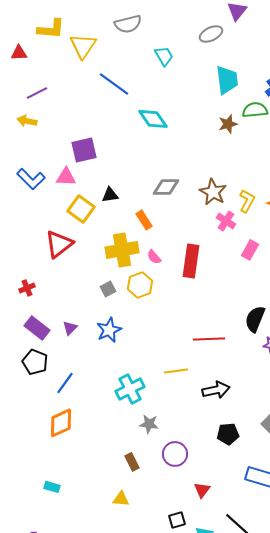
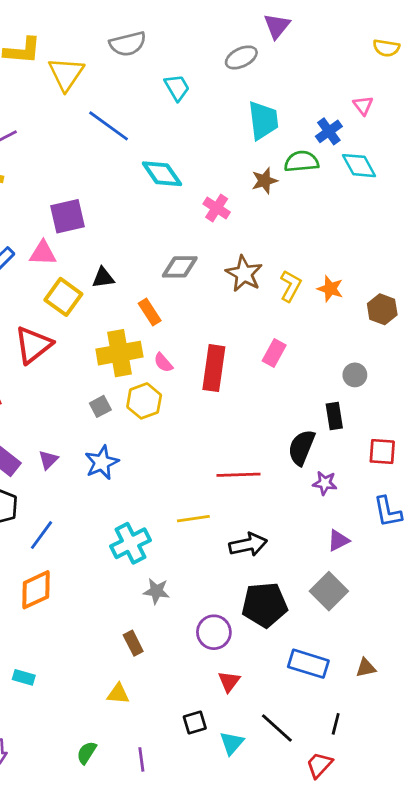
pink cross: (226, 221) -> (217, 208), moved
pink rectangle: (250, 250) -> (274, 353), moved
black pentagon: (228, 434) -> (265, 605), size x1.5
purple circle: (175, 454) -> (214, 632), moved

